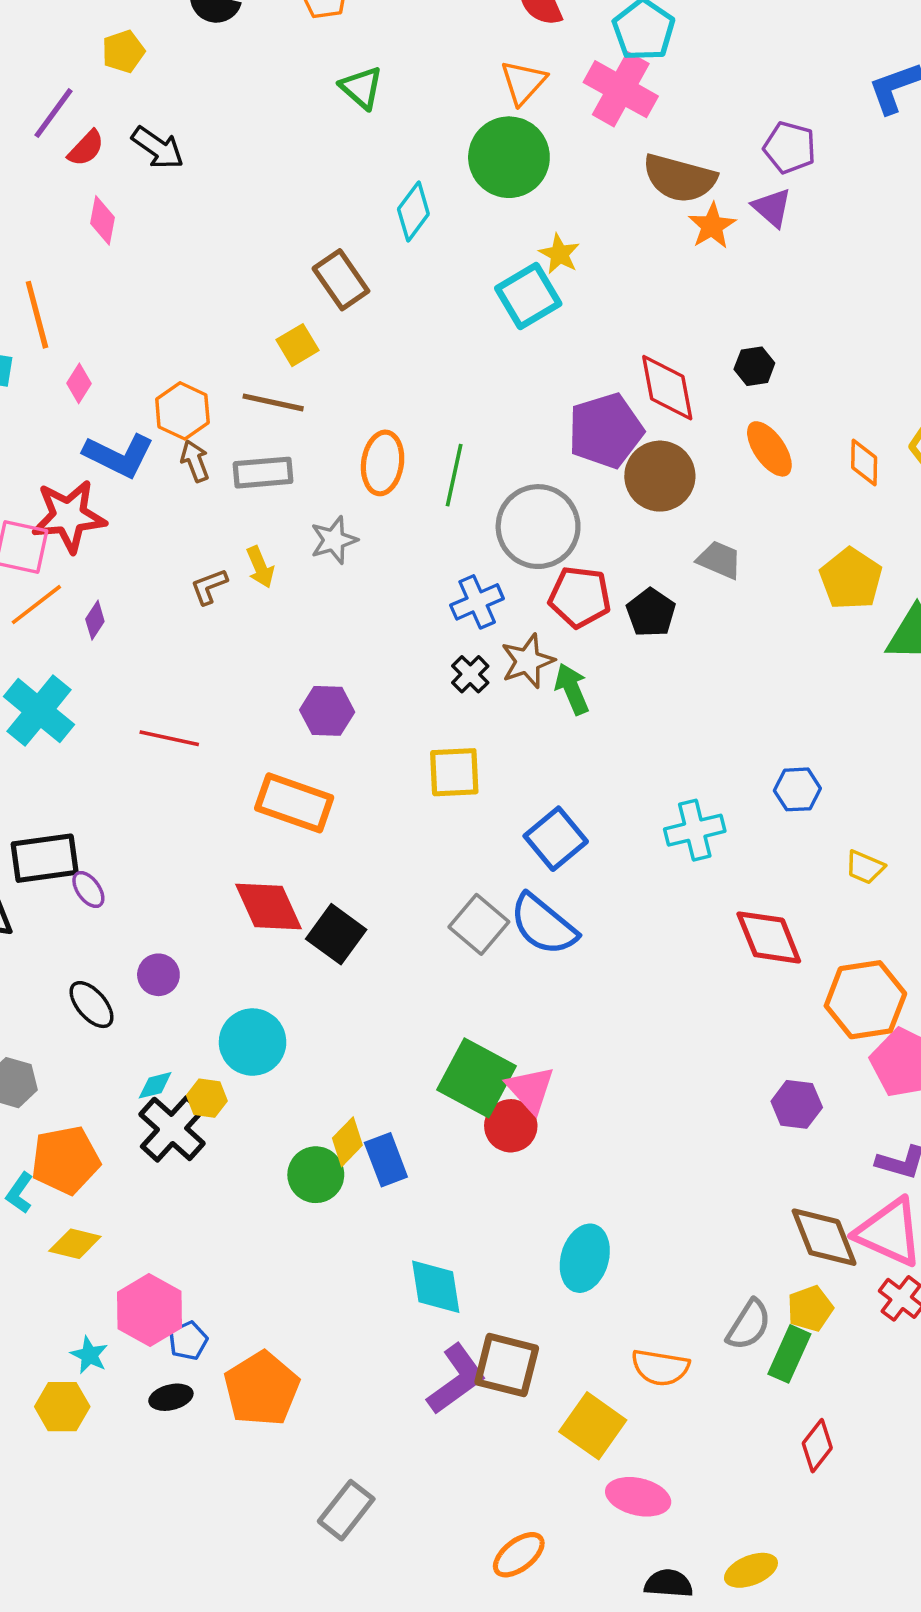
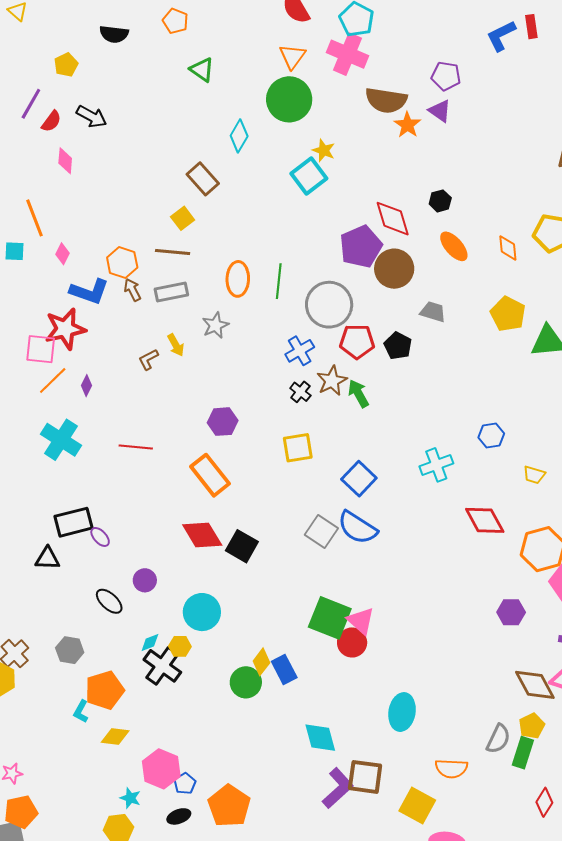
orange rectangle: (294, 803) -> (210, 475), turned 39

